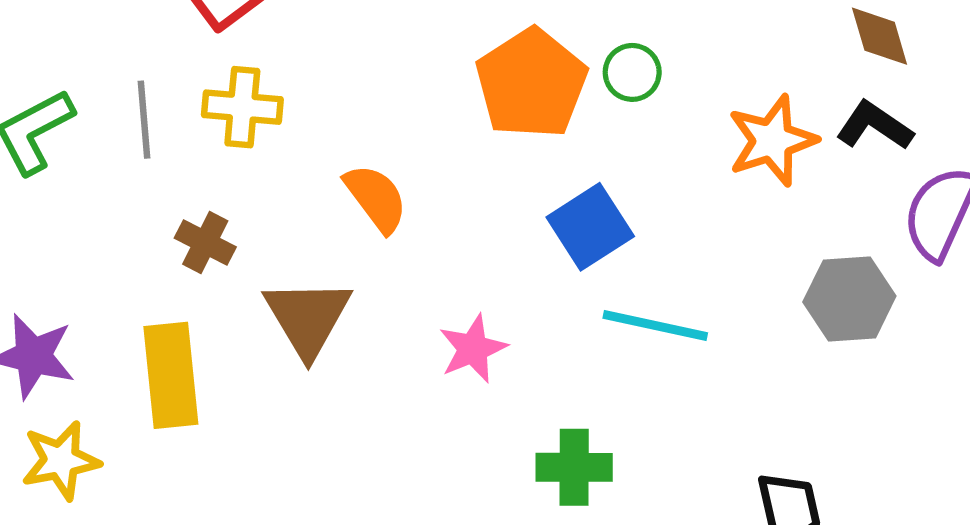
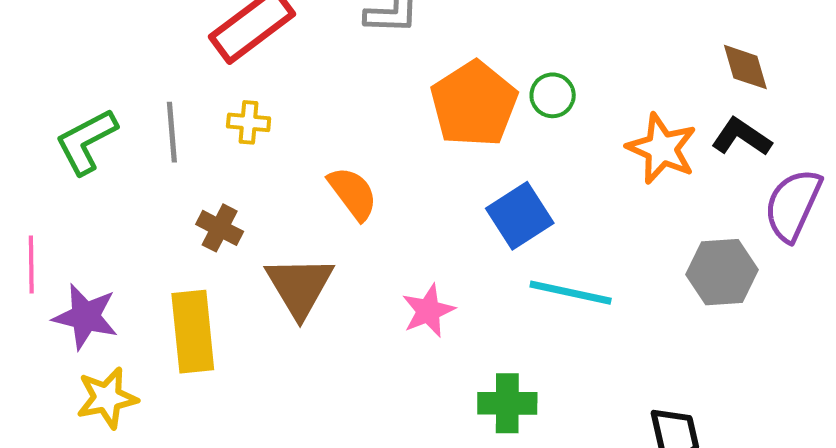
yellow cross: (242, 107) -> (249, 122), size x0.7
orange star: (772, 141) -> (662, 149), turned -30

